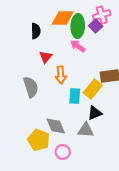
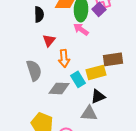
yellow rectangle: (93, 89) -> (96, 72), turned 36
cyan rectangle: (75, 96) -> (78, 79), turned -35
gray diamond: (56, 126) -> (59, 88), moved, turned -65

